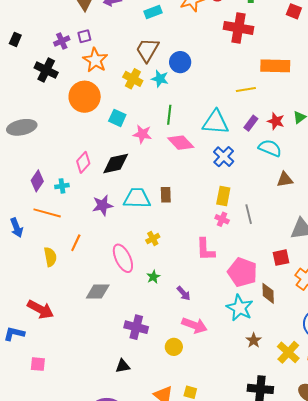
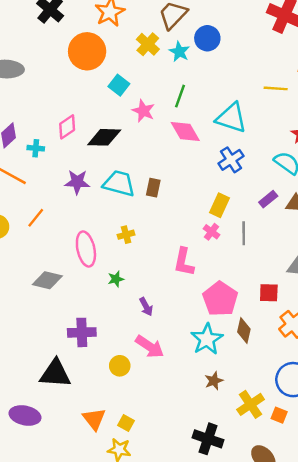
purple rectangle: (251, 123) -> (268, 199), moved
purple cross: (136, 327) -> (82, 332), turned -30
black triangle: (123, 366) -> (55, 374), size x1.8

